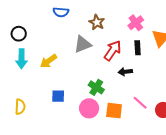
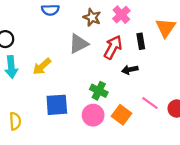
pink cross: (136, 23) -> (121, 15), moved
blue square: (58, 96) -> (57, 105), size x1.5
orange square: (114, 111) -> (121, 115), turned 36

